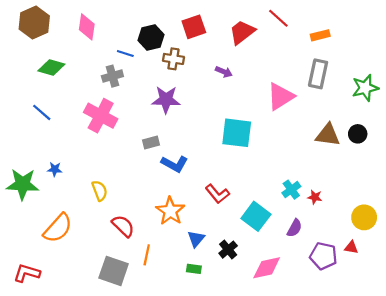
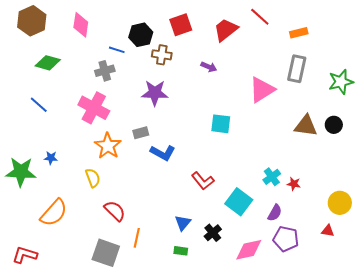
cyan square: (237, 133) -> (221, 124), size x0.7
orange star: (170, 211) -> (108, 146), moved
purple pentagon: (323, 256) -> (286, 239), moved

